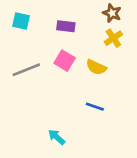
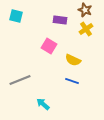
purple rectangle: (66, 26) -> (60, 20), moved
yellow semicircle: (96, 67) -> (73, 60), moved
gray line: (26, 70) -> (20, 80), moved

